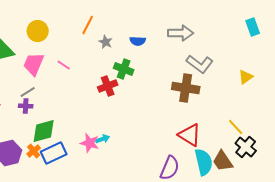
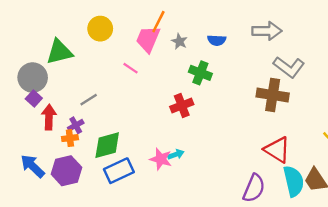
pink trapezoid: (34, 64) -> (148, 39), moved
red cross: (108, 86) -> (182, 105), moved
purple cross: (26, 106) -> (76, 125), moved, turned -32
orange cross: (34, 151) -> (70, 138), moved, turned 32

